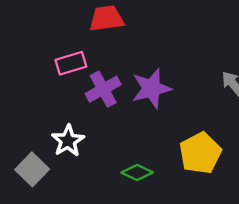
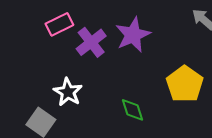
green diamond: (137, 173) -> (133, 110), turned 56

